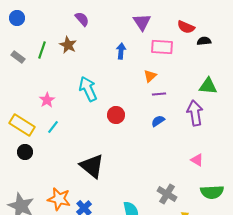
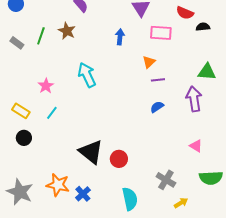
red circle: (116, 115) -> (119, 159), moved
yellow rectangle: (22, 125) -> (21, 111), size x0.7

